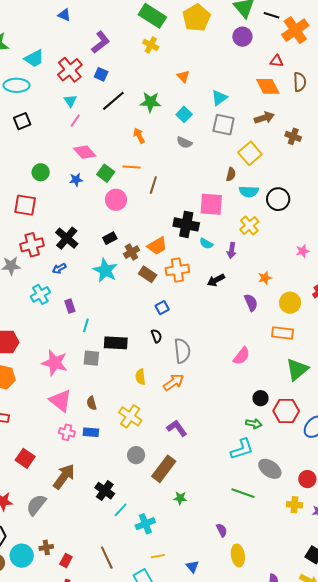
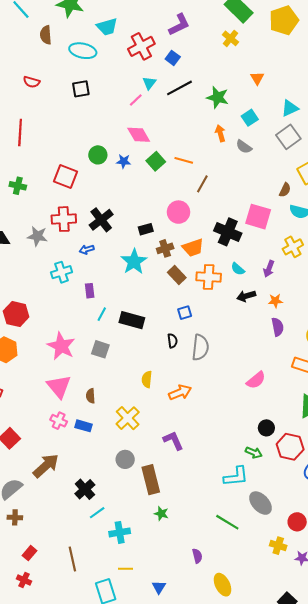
cyan triangle: (70, 101) -> (149, 83), moved
gray square: (224, 125) -> (288, 137), turned 30
orange arrow: (139, 136) -> (220, 133), moved
green circle: (41, 172) -> (98, 155), moved
pink circle: (116, 200) -> (178, 212), moved
cyan semicircle: (206, 244) -> (238, 269), moved
orange star: (265, 278) -> (275, 301), moved
black rectangle: (116, 343) -> (132, 320), moved
gray semicircle: (182, 351) -> (200, 347), moved
brown rectangle: (164, 469) -> (151, 480), turned -64
brown cross: (46, 547) -> (15, 517), moved
yellow ellipse: (238, 555) -> (222, 585), moved, turned -30

